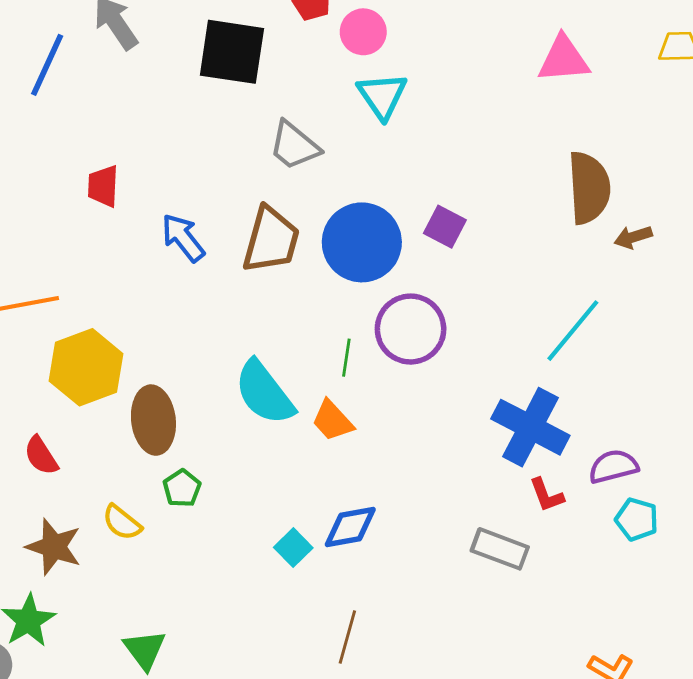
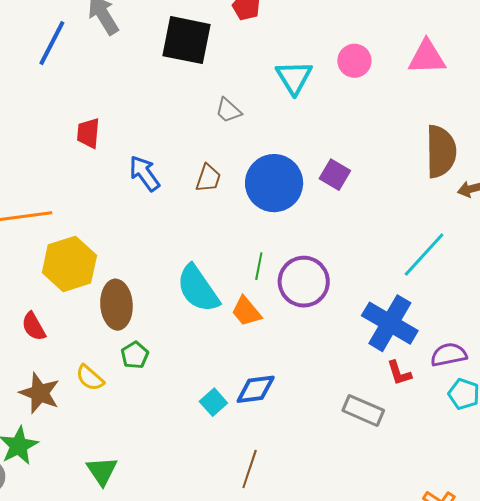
pink circle: (363, 32) -> (354, 61), moved
gray trapezoid: (294, 146) -> (228, 110), size x0.7
brown trapezoid: (271, 240) -> (208, 178), size x0.6
purple circle: (411, 329) -> (304, 282), moved

